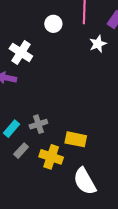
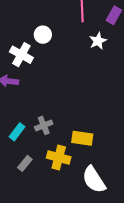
white circle: (53, 24) -> (43, 35), moved
gray rectangle: (21, 151) -> (25, 163), moved

